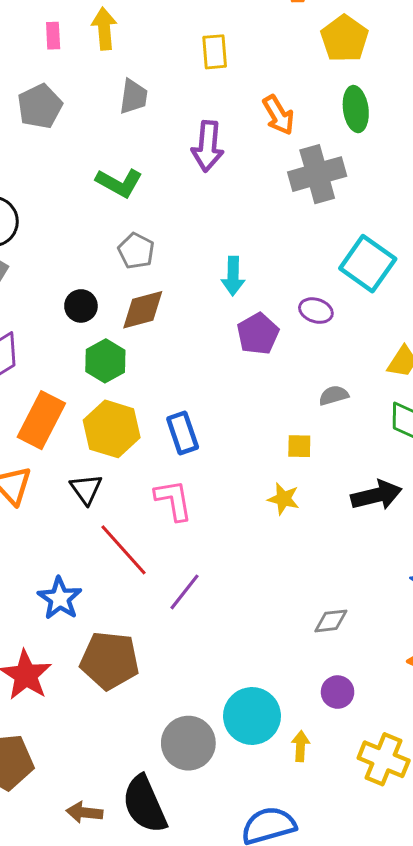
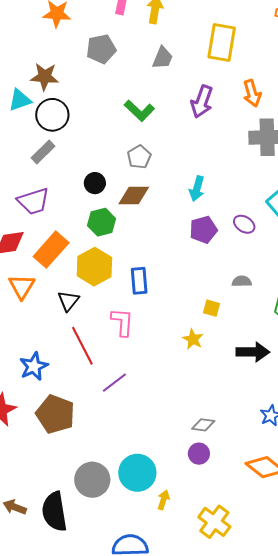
yellow rectangle: (215, 52) -> (222, 43), size x1.6
purple circle: (338, 692) -> (199, 454), moved

